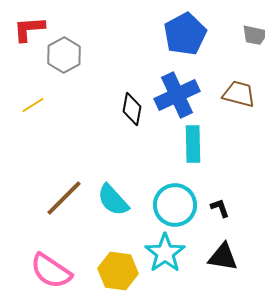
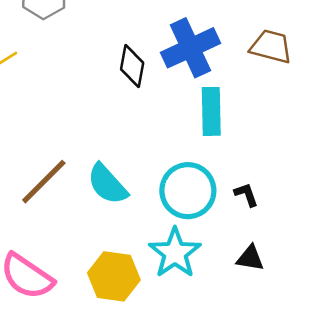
black triangle: (223, 257) -> (250, 258), size x0.7

